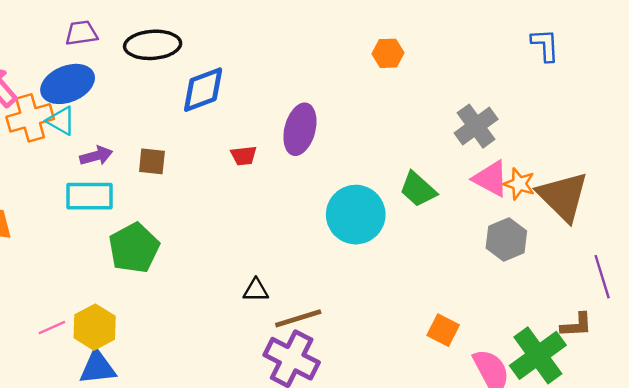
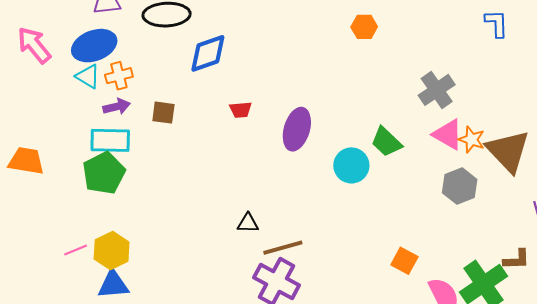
orange cross: (30, 118) -> (119, 76), moved, size x0.7
purple ellipse: (300, 129) -> (297, 129), moved
cyan circle: (356, 215) -> (351, 165), moved, size x0.7
green pentagon: (134, 248) -> (104, 173), moved

